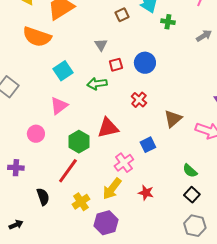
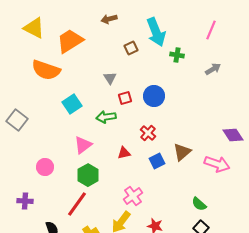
pink triangle: (59, 106) -> (83, 145), moved
red triangle: (108, 128) -> (124, 153), moved, size x0.6
blue square: (148, 145) -> (157, 161), moved

